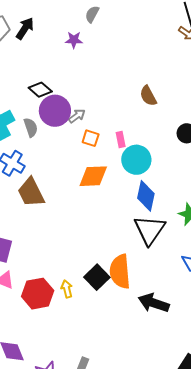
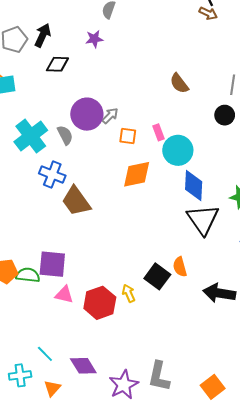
black diamond: (40, 90) -> (57, 64), moved, turned -30
orange semicircle: (120, 272) -> (180, 267), size x0.6

